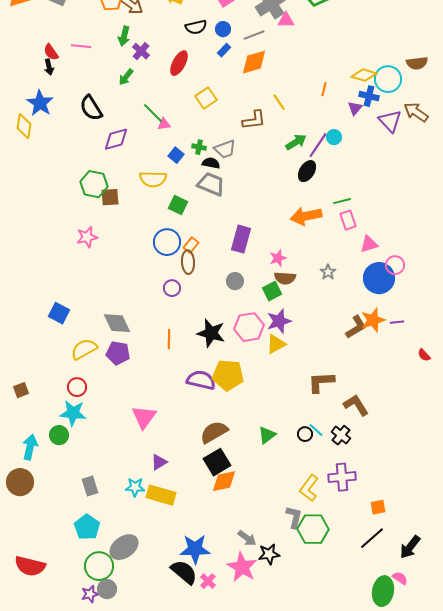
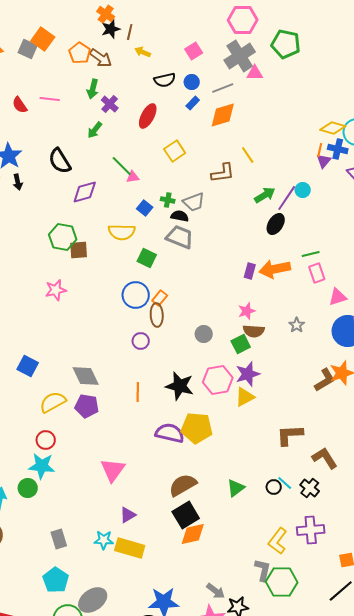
black arrow: (49, 67) -> (18, 182), moved
orange line: (324, 89) -> (320, 150), moved
purple rectangle: (241, 239) -> (250, 271), moved, size x0.6

